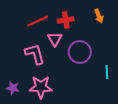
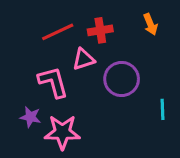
pink triangle: (55, 39) -> (84, 59), turned 42
purple star: (13, 88) -> (30, 117), moved

